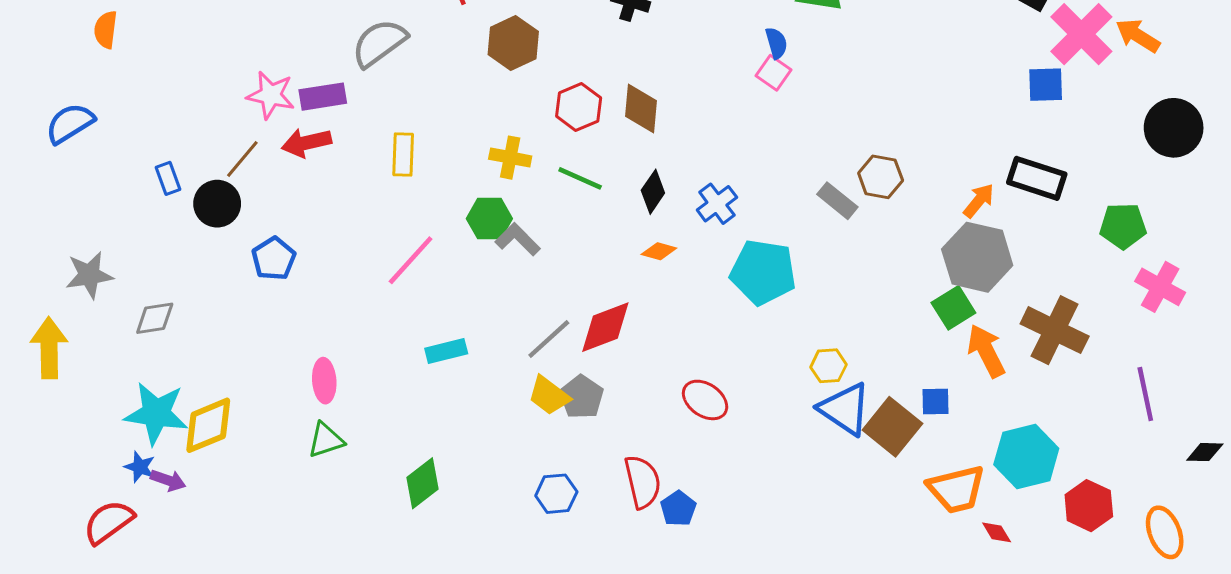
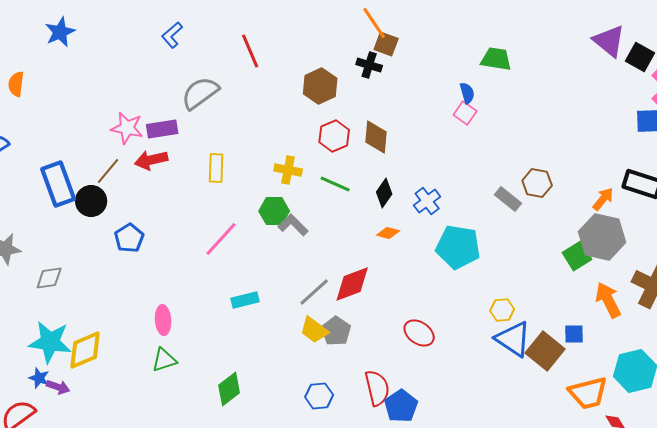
brown hexagon: (513, 43) -> (320, 86), moved
blue rectangle: (168, 178) -> (58, 184), size x2.0
green square: (953, 308) -> (577, 256), moved
blue pentagon: (678, 509) -> (401, 406), size x1.4

